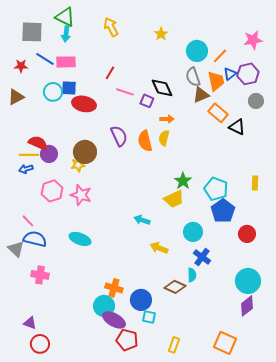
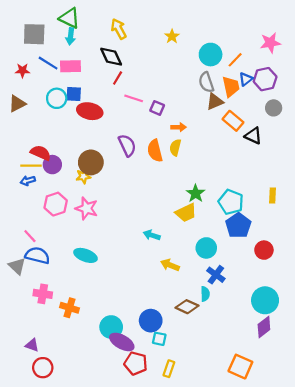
black diamond: (162, 88) -> (111, 57), moved
orange cross: (114, 288) -> (69, 308), moved
yellow rectangle: (174, 345) -> (169, 369), moved

